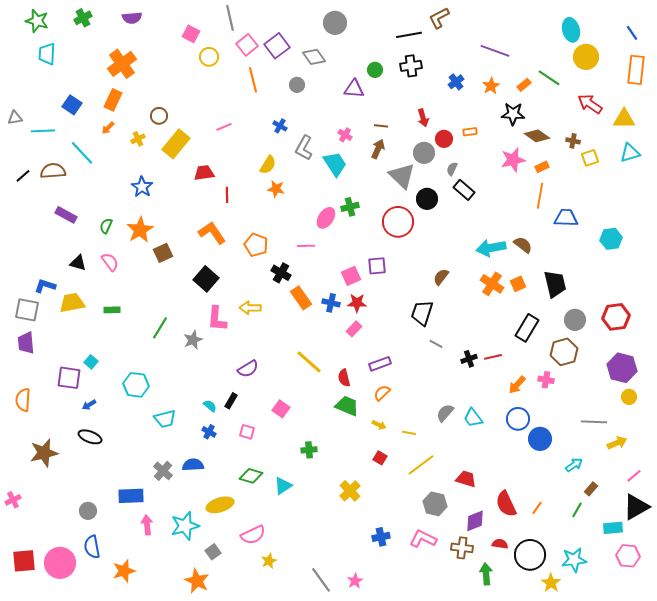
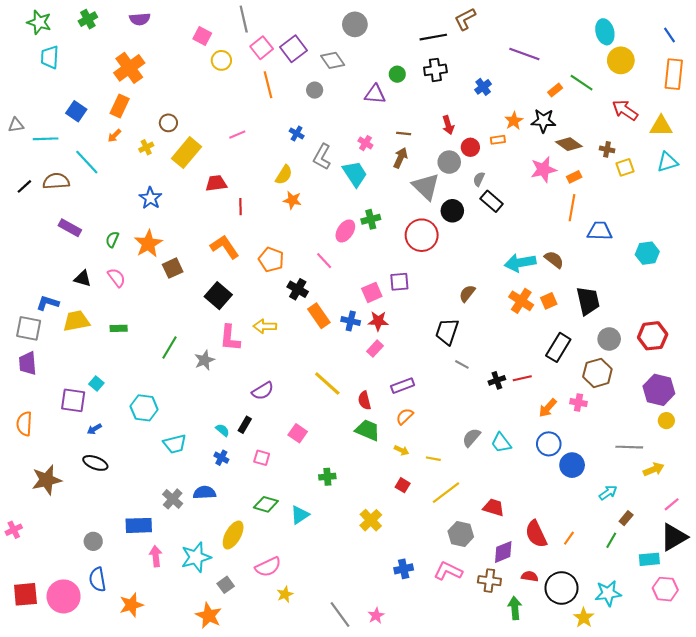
orange star: (491, 86) -> (514, 121), moved
pink line: (306, 246) -> (324, 261), turned 48
yellow ellipse: (220, 505) -> (233, 535), turned -44

